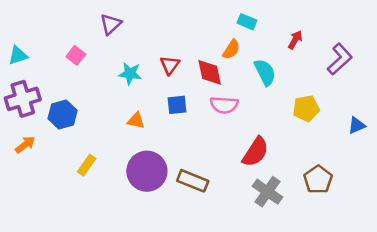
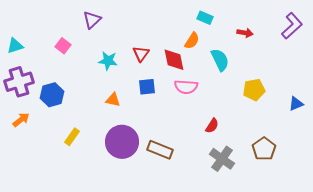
red arrow: (295, 40) -> (245, 33), turned 70
purple L-shape: (340, 59) -> (292, 26), moved
red semicircle: (255, 152) -> (212, 126), size x0.6

